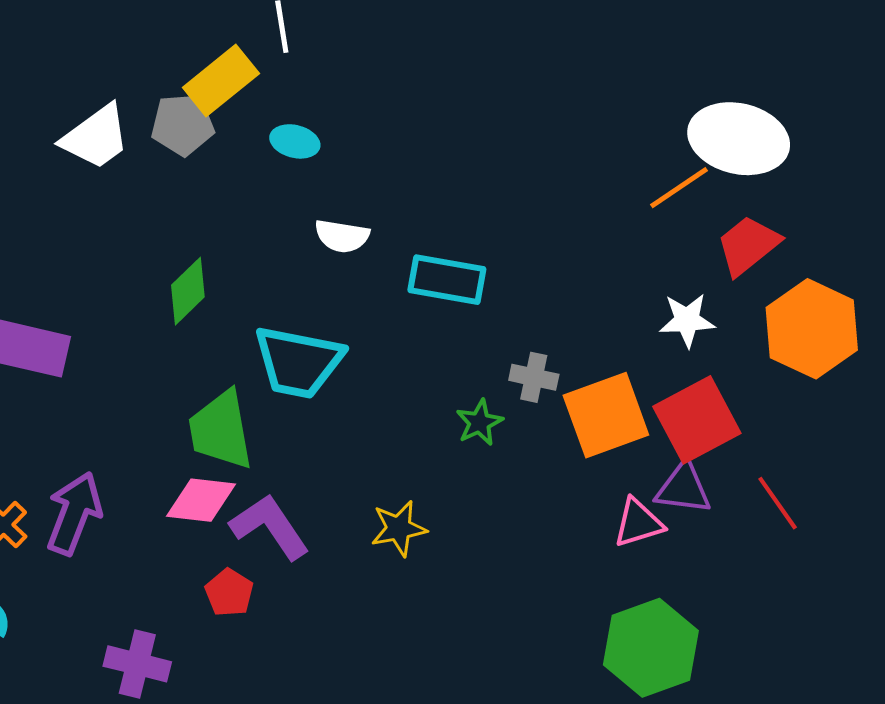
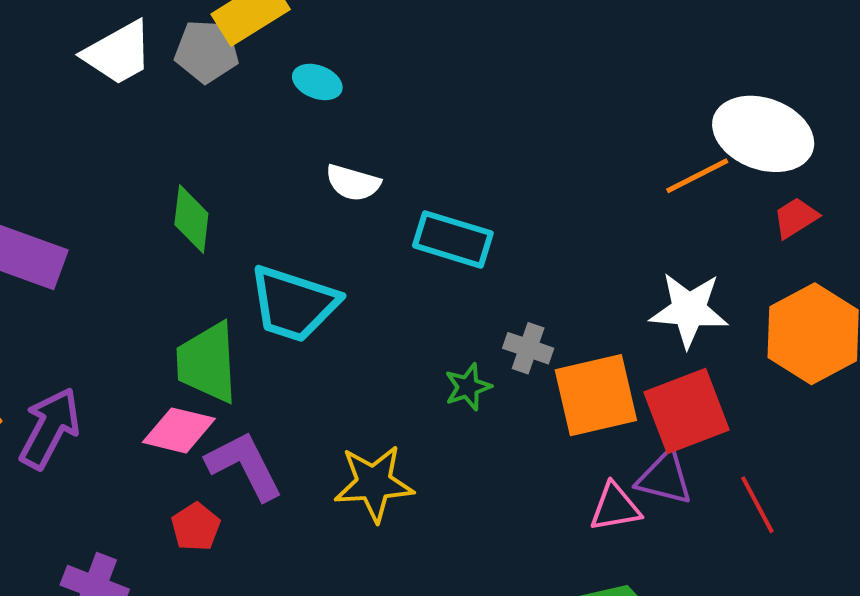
red trapezoid: (748, 245) -> (796, 218), moved, size x0.7
green diamond: (188, 291) -> (191, 219), turned -46
white star: (687, 320) -> (689, 310), size x1.4
yellow star: (399, 528) -> (374, 483), size x1.4

